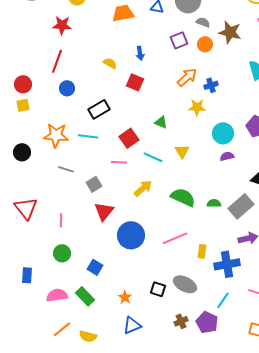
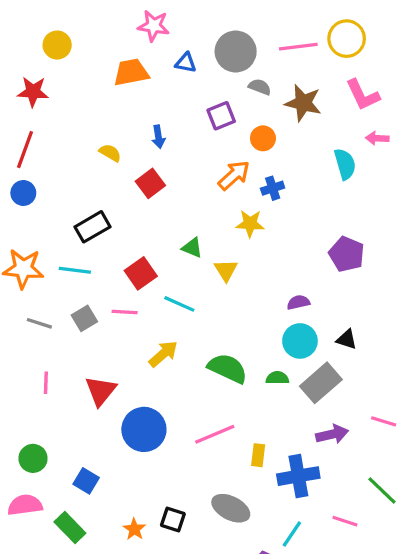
orange circle: (205, 44) -> (263, 138), moved
red square: (135, 82) -> (150, 183), turned 30
blue circle: (67, 88) -> (23, 193), moved
cyan circle: (223, 133) -> (300, 341), moved
yellow triangle: (182, 151) -> (226, 270), moved
gray square: (94, 184) -> (84, 318), moved
pink line: (61, 220) -> (46, 383), moved
black square: (158, 289) -> (173, 519), moved
pink semicircle: (57, 295) -> (25, 505), moved

